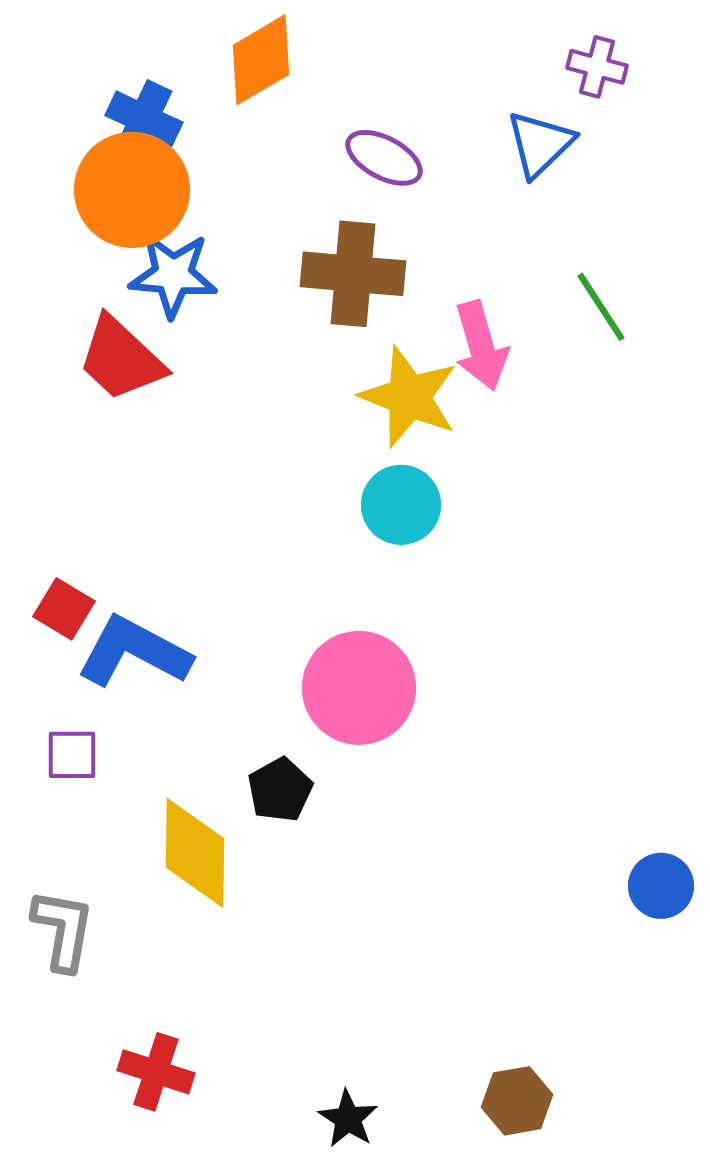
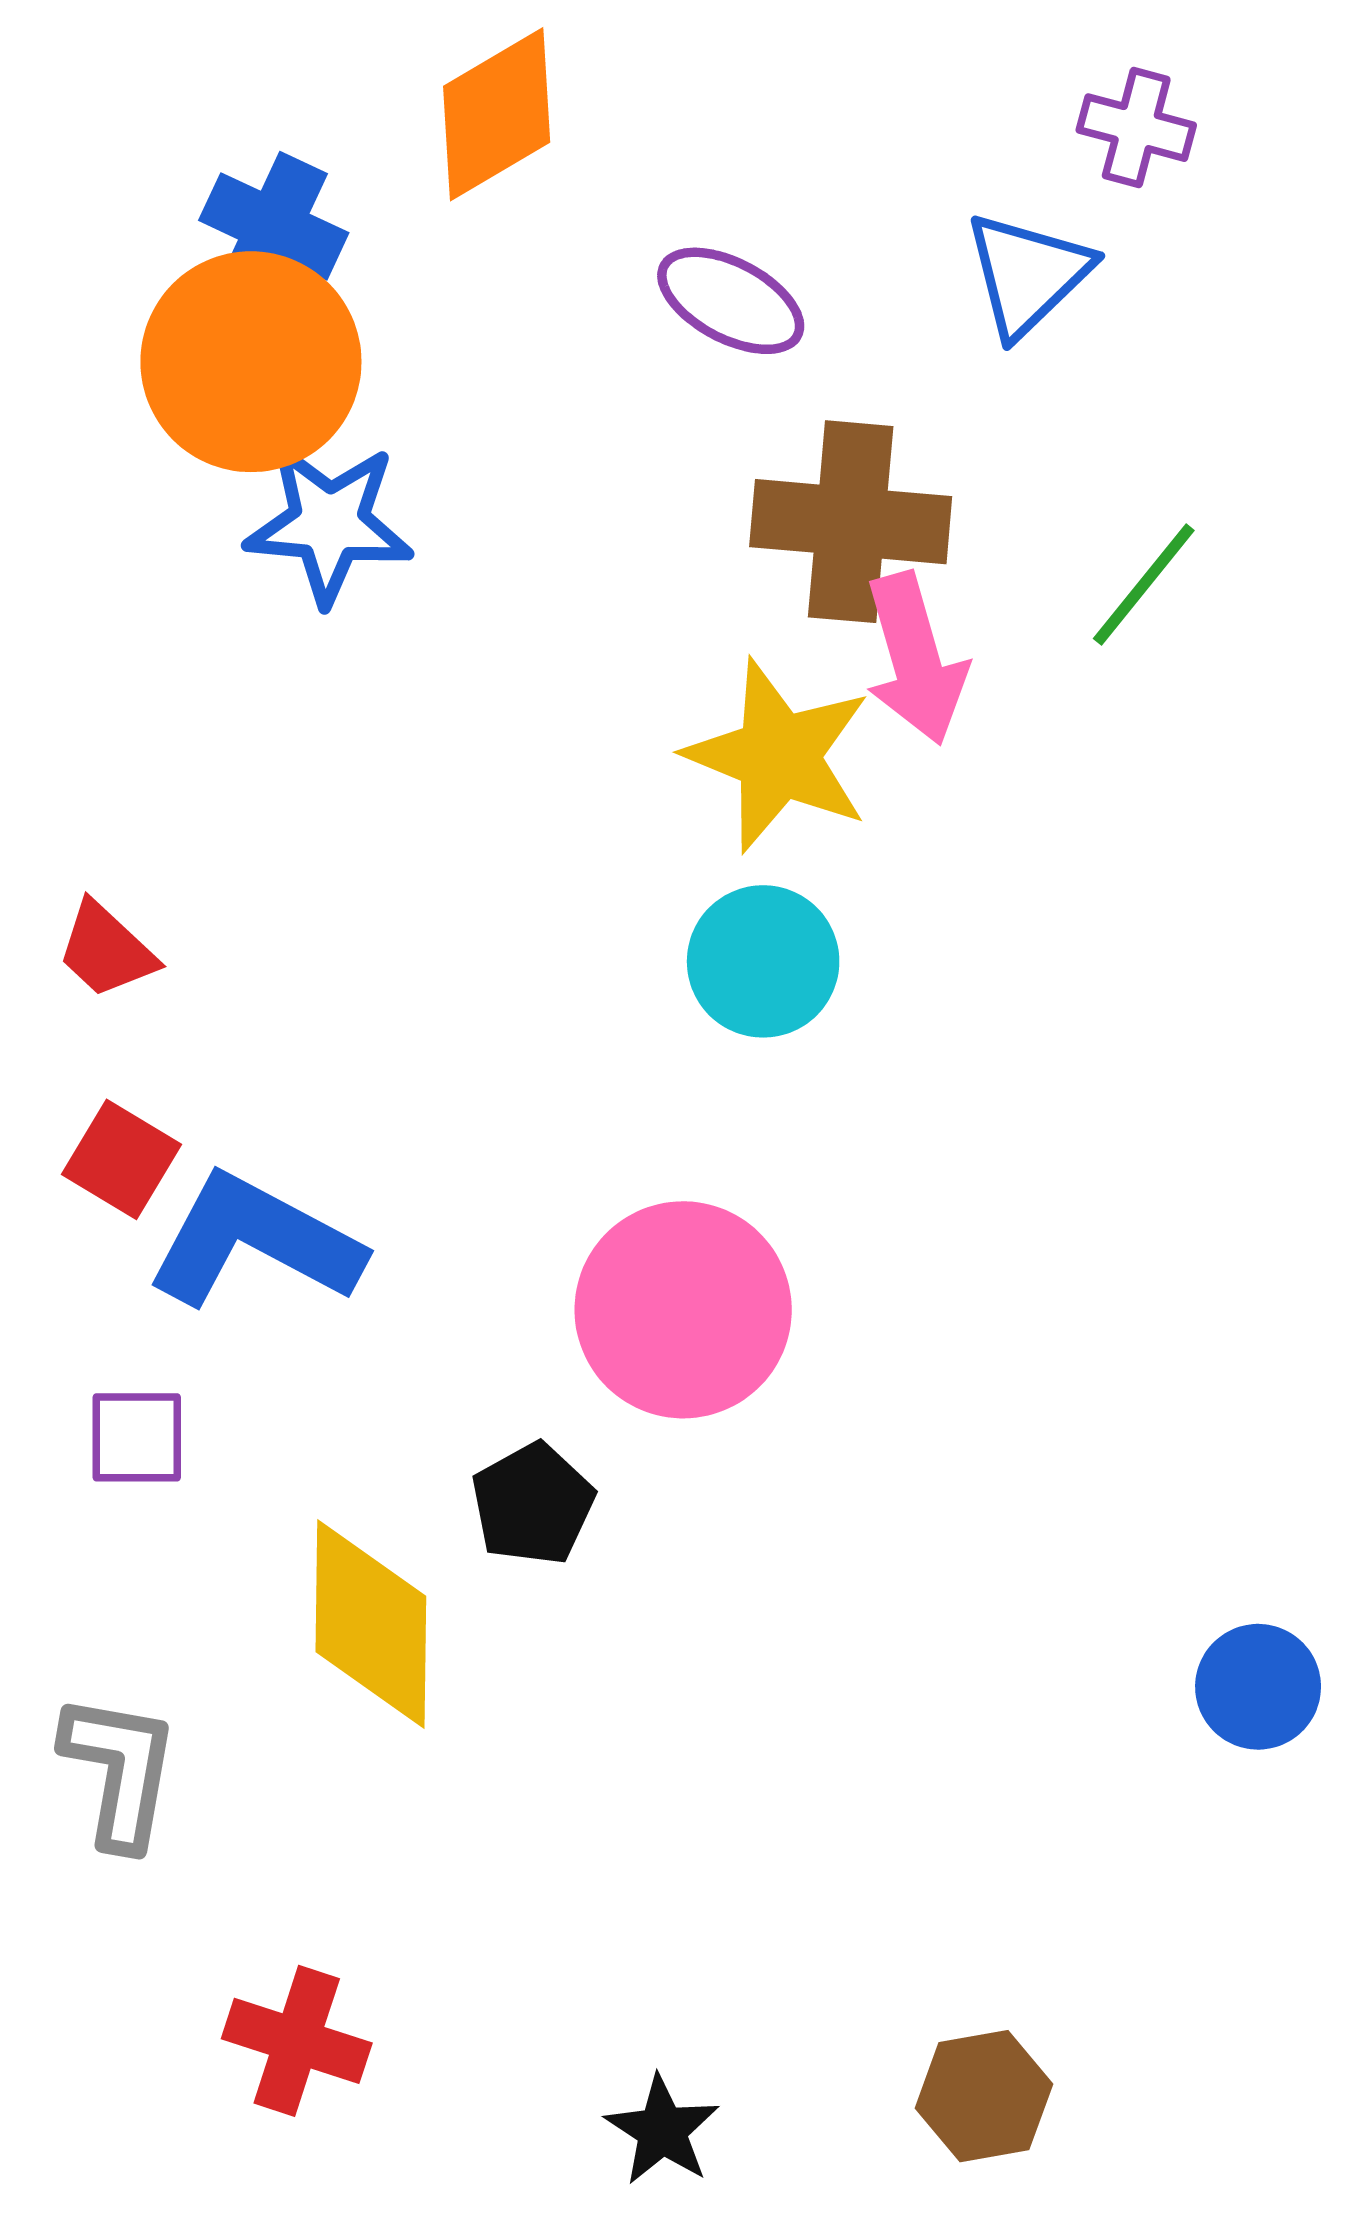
brown cross: (353, 274) -> (851, 522), moved
green line: (601, 307) -> (1144, 584), turned 72
red trapezoid: (121, 359) -> (106, 950), moved, size x0.6

